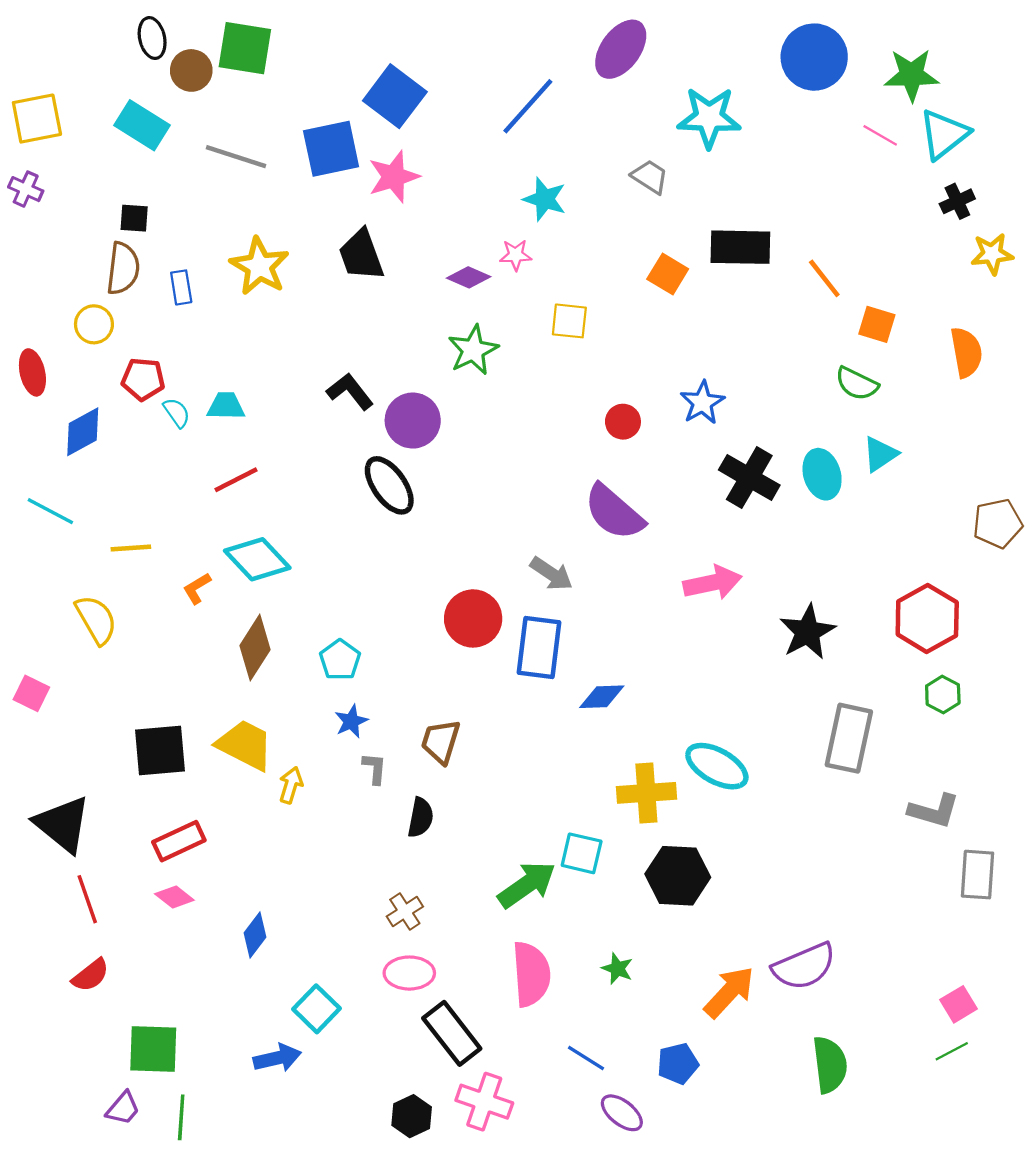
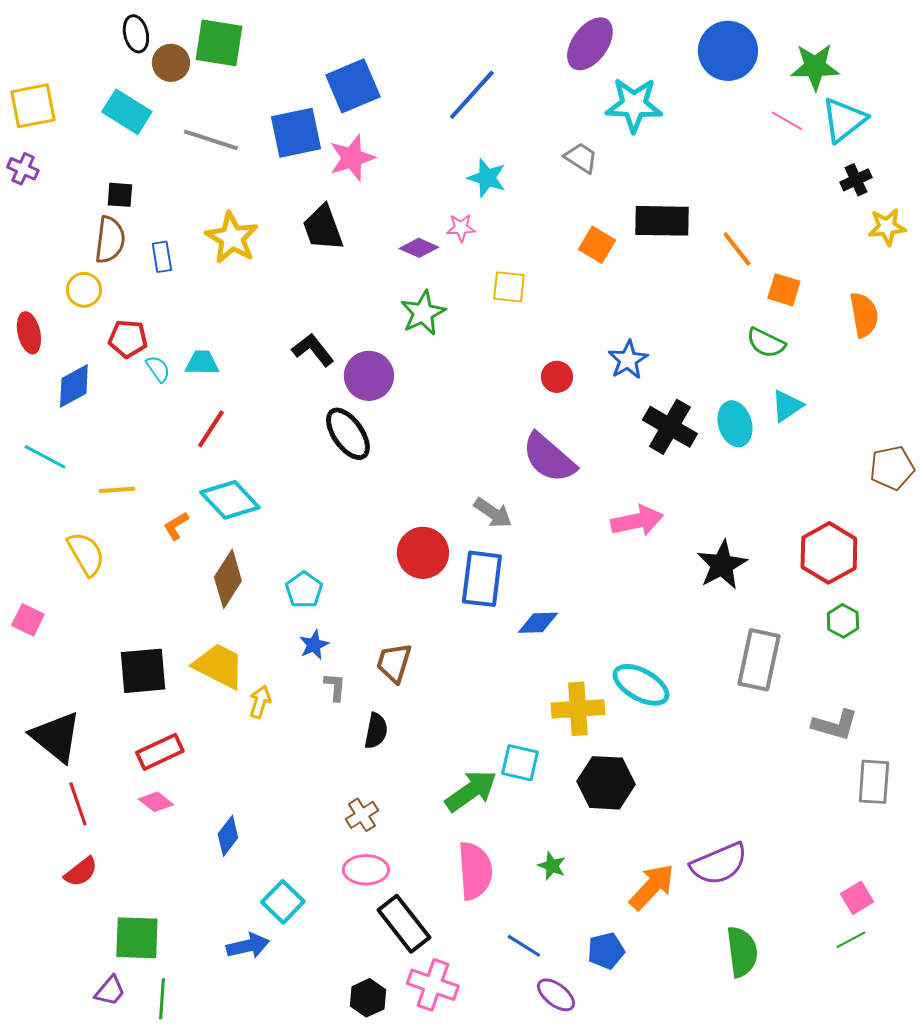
purple ellipse: (621, 49) -> (590, 44), moved
blue square: (395, 96) -> (353, 86), turned 30
red line: (236, 480) -> (211, 429), turned -30

